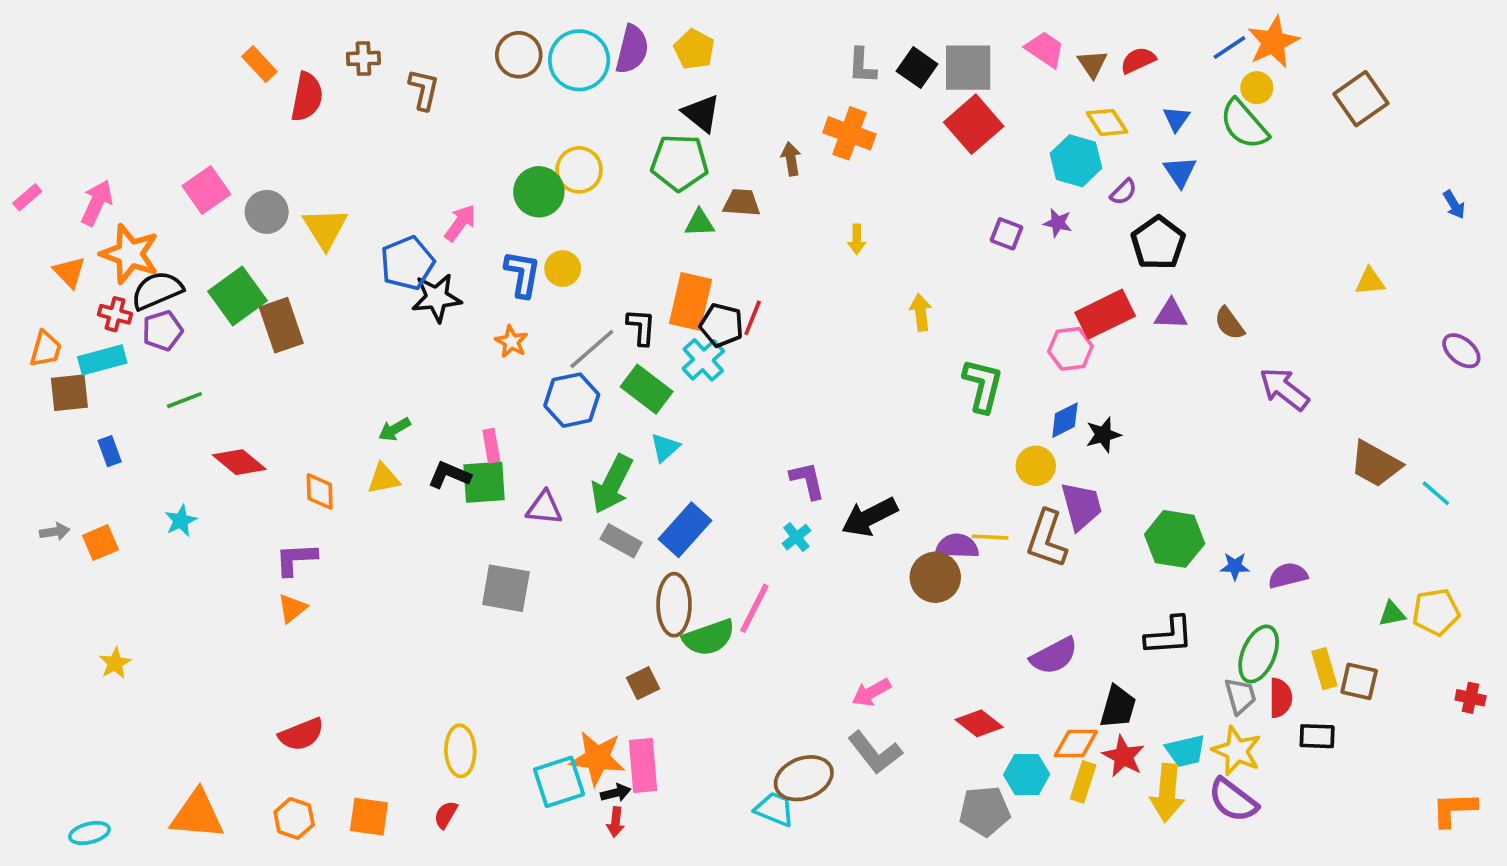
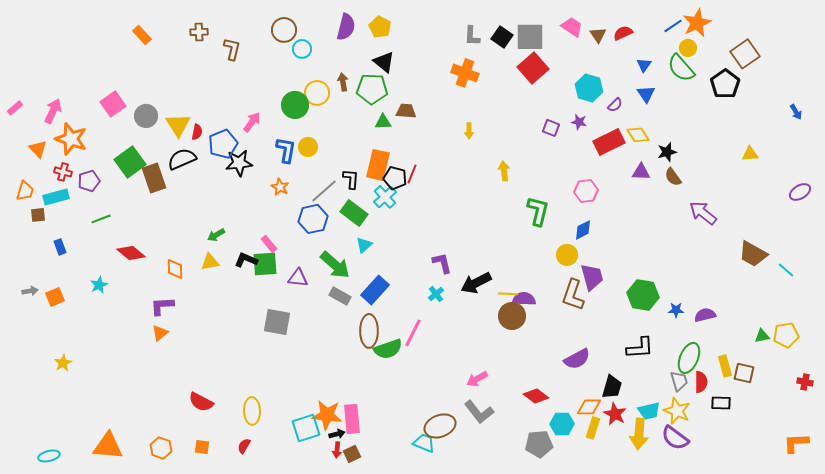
cyan circle: (579, 60) -> (302, 49), moved, size x0.6
red semicircle: (307, 97) -> (197, 132), moved, size x0.6
yellow diamond: (1107, 122) -> (638, 135), moved
brown arrow: (791, 159) -> (343, 82), moved
black pentagon: (1158, 243) -> (725, 84), moved
black semicircle: (157, 290) -> (182, 159), moved
red rectangle: (1105, 314) -> (609, 142), moved
purple ellipse: (1461, 351) -> (800, 192), turned -70
brown square: (69, 393) -> (38, 215), size x0.7
black star: (1103, 435) -> (667, 152), moved
pink rectangle: (491, 446) -> (269, 244), turned -30
green arrow: (612, 484) -> (335, 265), turned -76
yellow line: (990, 537) -> (508, 294), moved
brown square: (643, 683) -> (352, 454), moved
red semicircle: (301, 734) -> (201, 402), moved, turned 50
orange square: (369, 817) -> (202, 447), size x0.7

